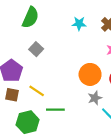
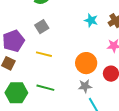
cyan star: (79, 23) -> (91, 20), moved
yellow line: (37, 91) -> (44, 54), moved, turned -35

